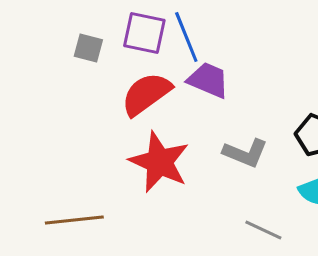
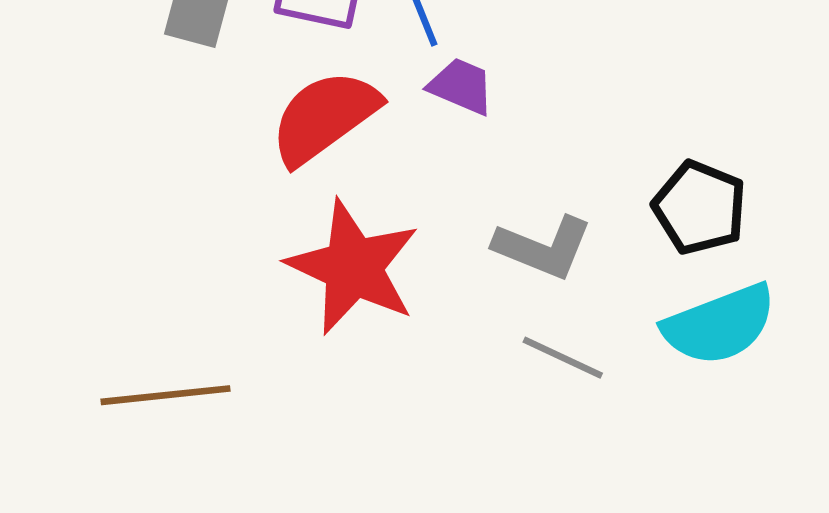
purple trapezoid: (208, 80) -> (461, 86), size x0.7
gray line: (263, 230) -> (563, 358), moved

